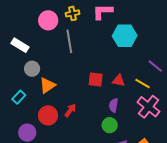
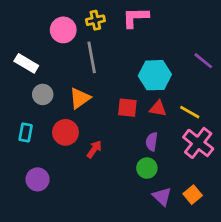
cyan hexagon: (125, 36) -> (155, 75), moved
purple line: (155, 66) -> (203, 61), moved
orange triangle: (47, 85) -> (80, 98), moved
cyan rectangle: (19, 97) -> (26, 133), turned -32
red circle: (48, 115) -> (65, 132), moved

